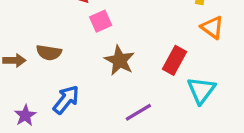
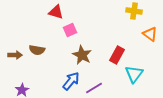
orange triangle: (212, 27) -> (150, 34), moved
blue arrow: (66, 100) -> (71, 81), moved

